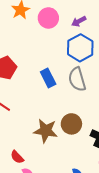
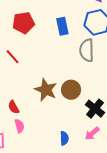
blue rectangle: (48, 78) -> (62, 26), moved

